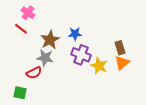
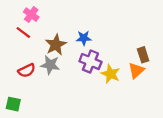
brown rectangle: (120, 48) -> (143, 55), moved
red semicircle: (34, 73) -> (27, 70), moved
green square: (20, 93) -> (13, 104), moved

